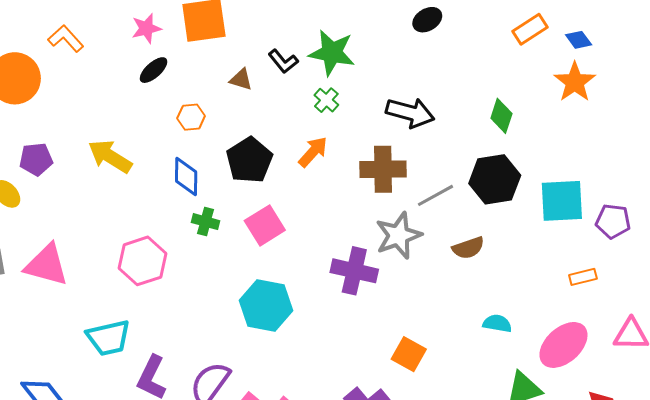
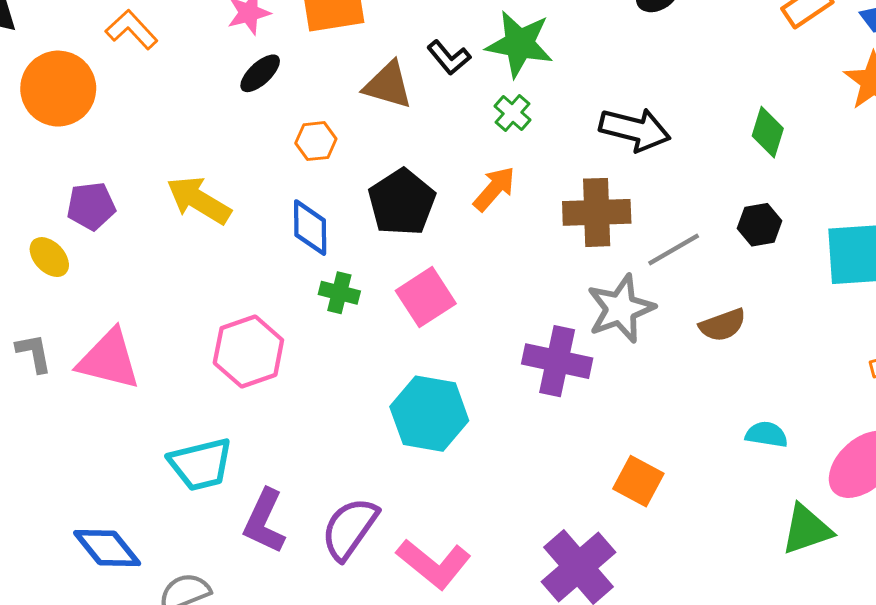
brown triangle: (241, 79) -> (388, 85), size x1.5
black hexagon: (495, 179) -> (760, 225), size x0.6

